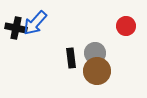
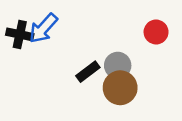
black rectangle: (71, 58) -> (88, 72), turned 60

